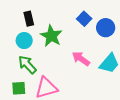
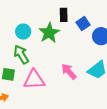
black rectangle: (29, 19) -> (64, 15), moved
pink arrow: (81, 59) -> (69, 72), moved

